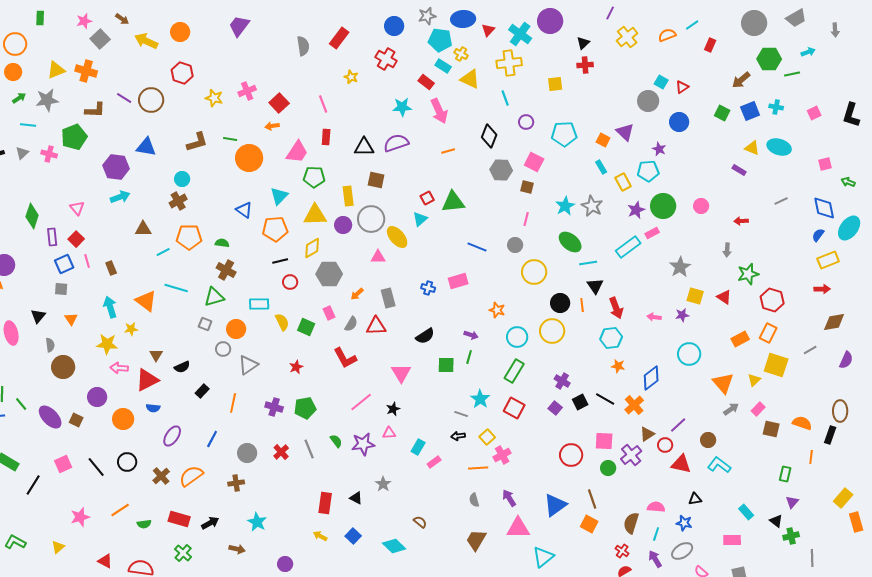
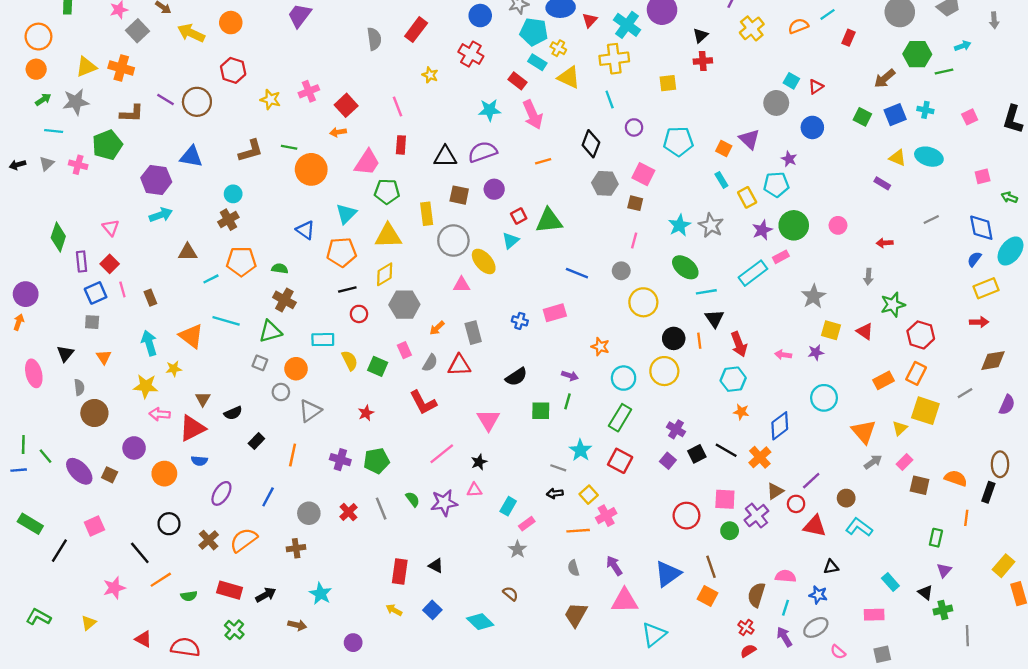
purple circle: (343, 225) -> (494, 189), moved
black line: (96, 467) -> (140, 553), moved
gray star: (383, 484) -> (517, 549), moved

